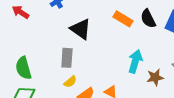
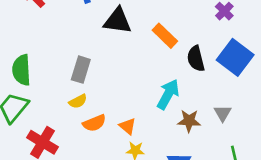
black semicircle: (148, 19) -> (196, 59), moved
black triangle: (81, 29) -> (118, 21), moved, turned -40

